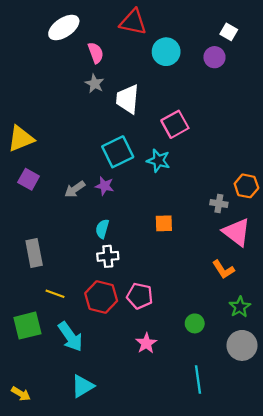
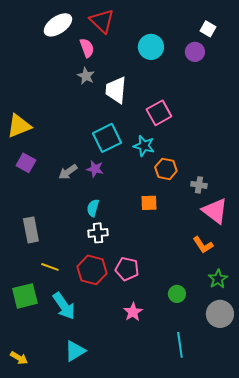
red triangle: (133, 22) -> (102, 21), moved, turned 32
orange hexagon: (246, 186) -> (166, 169), moved

